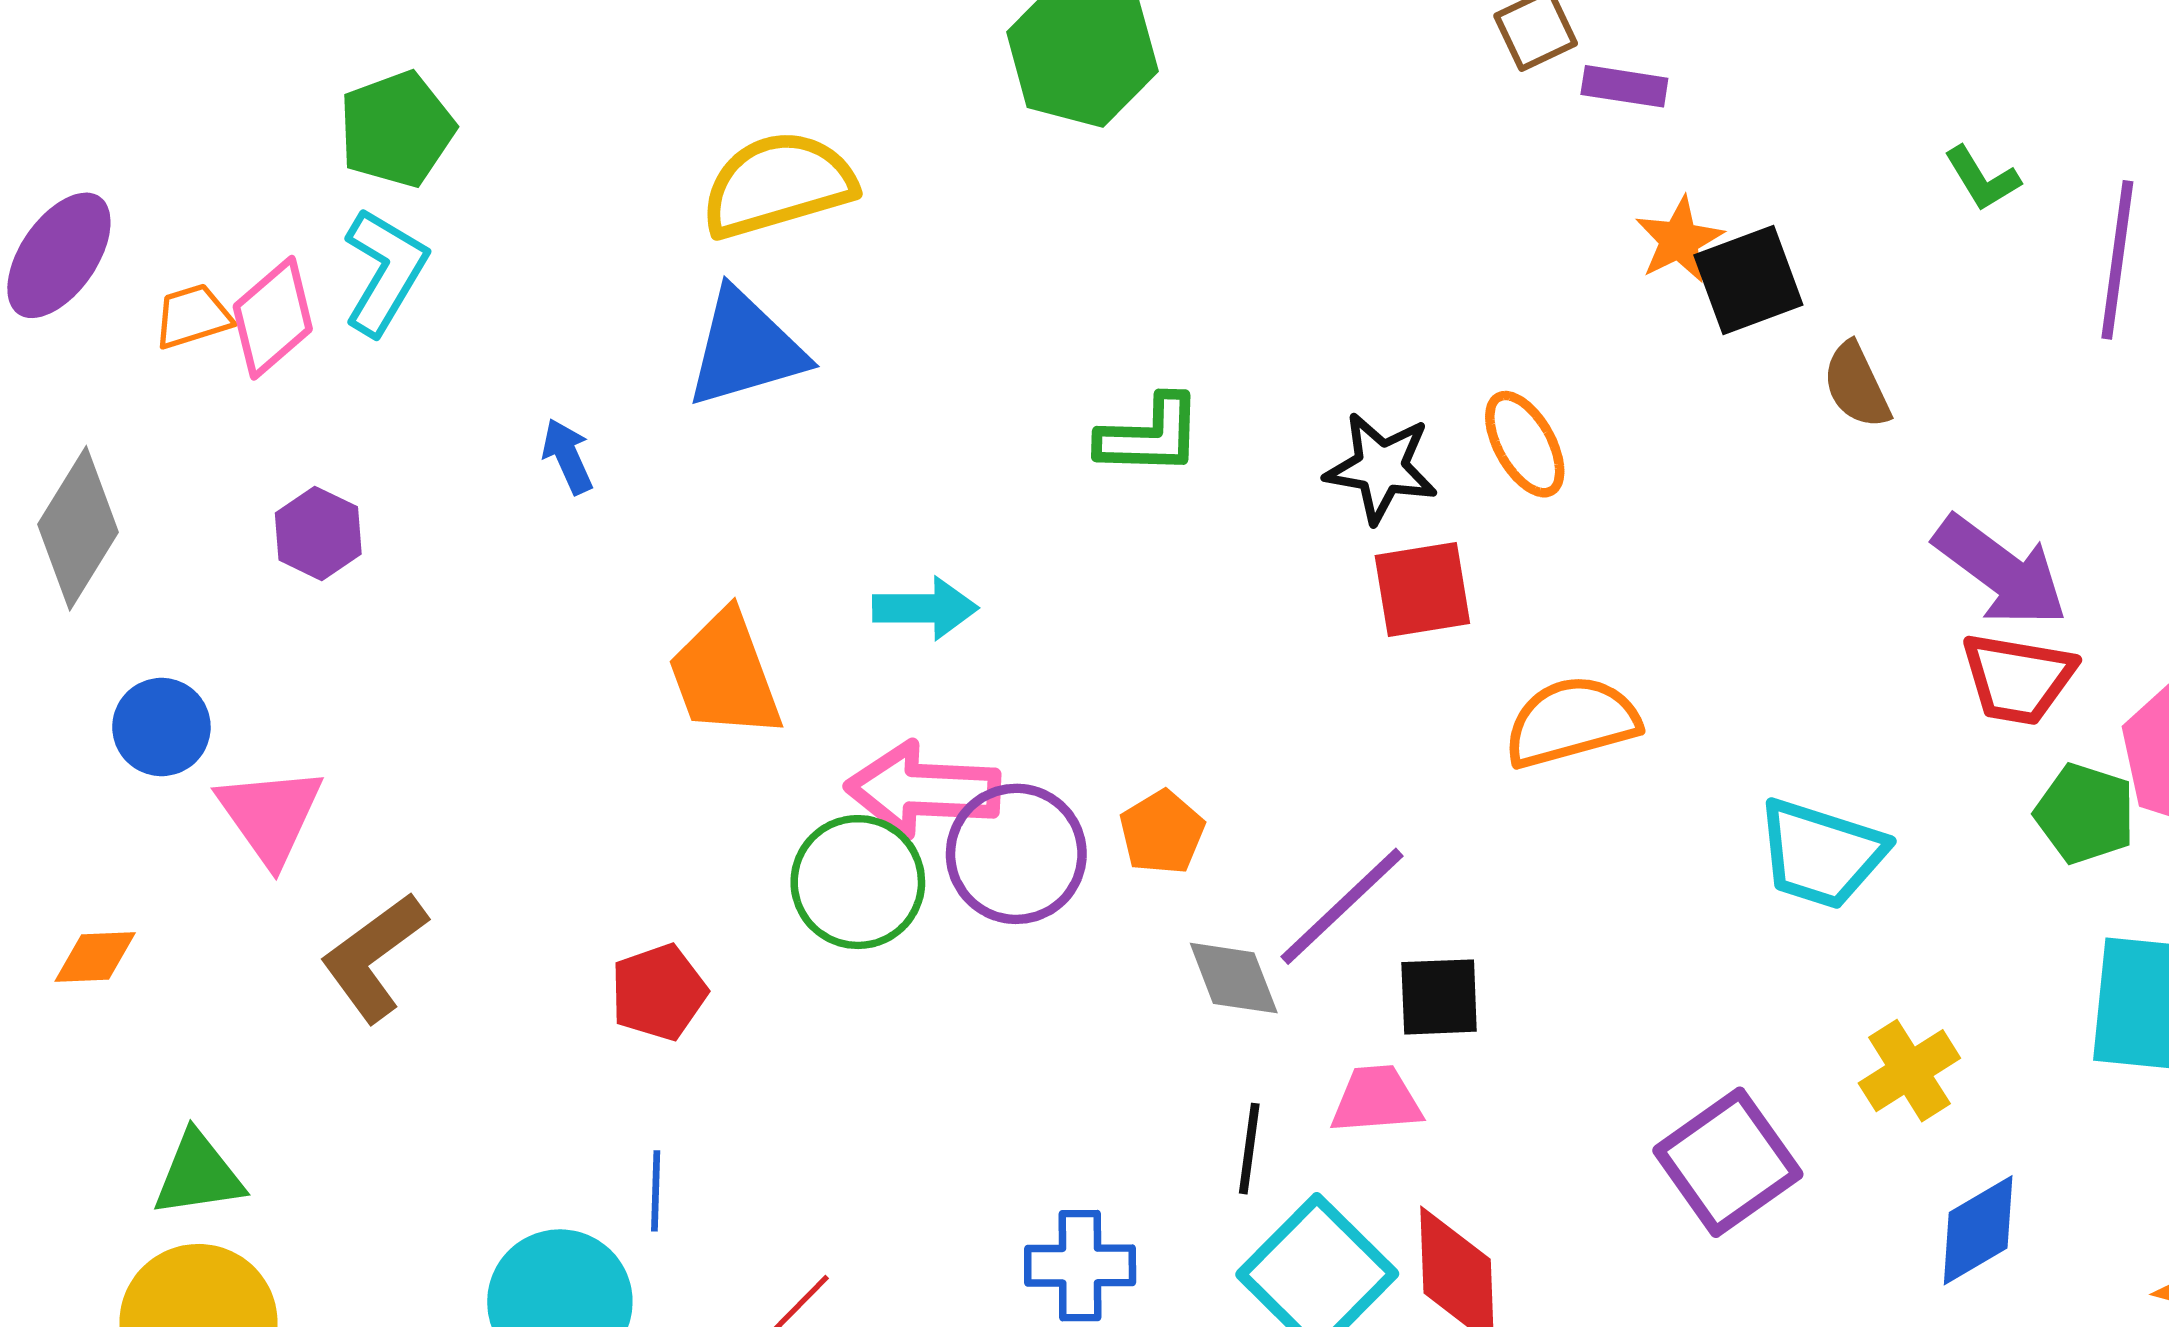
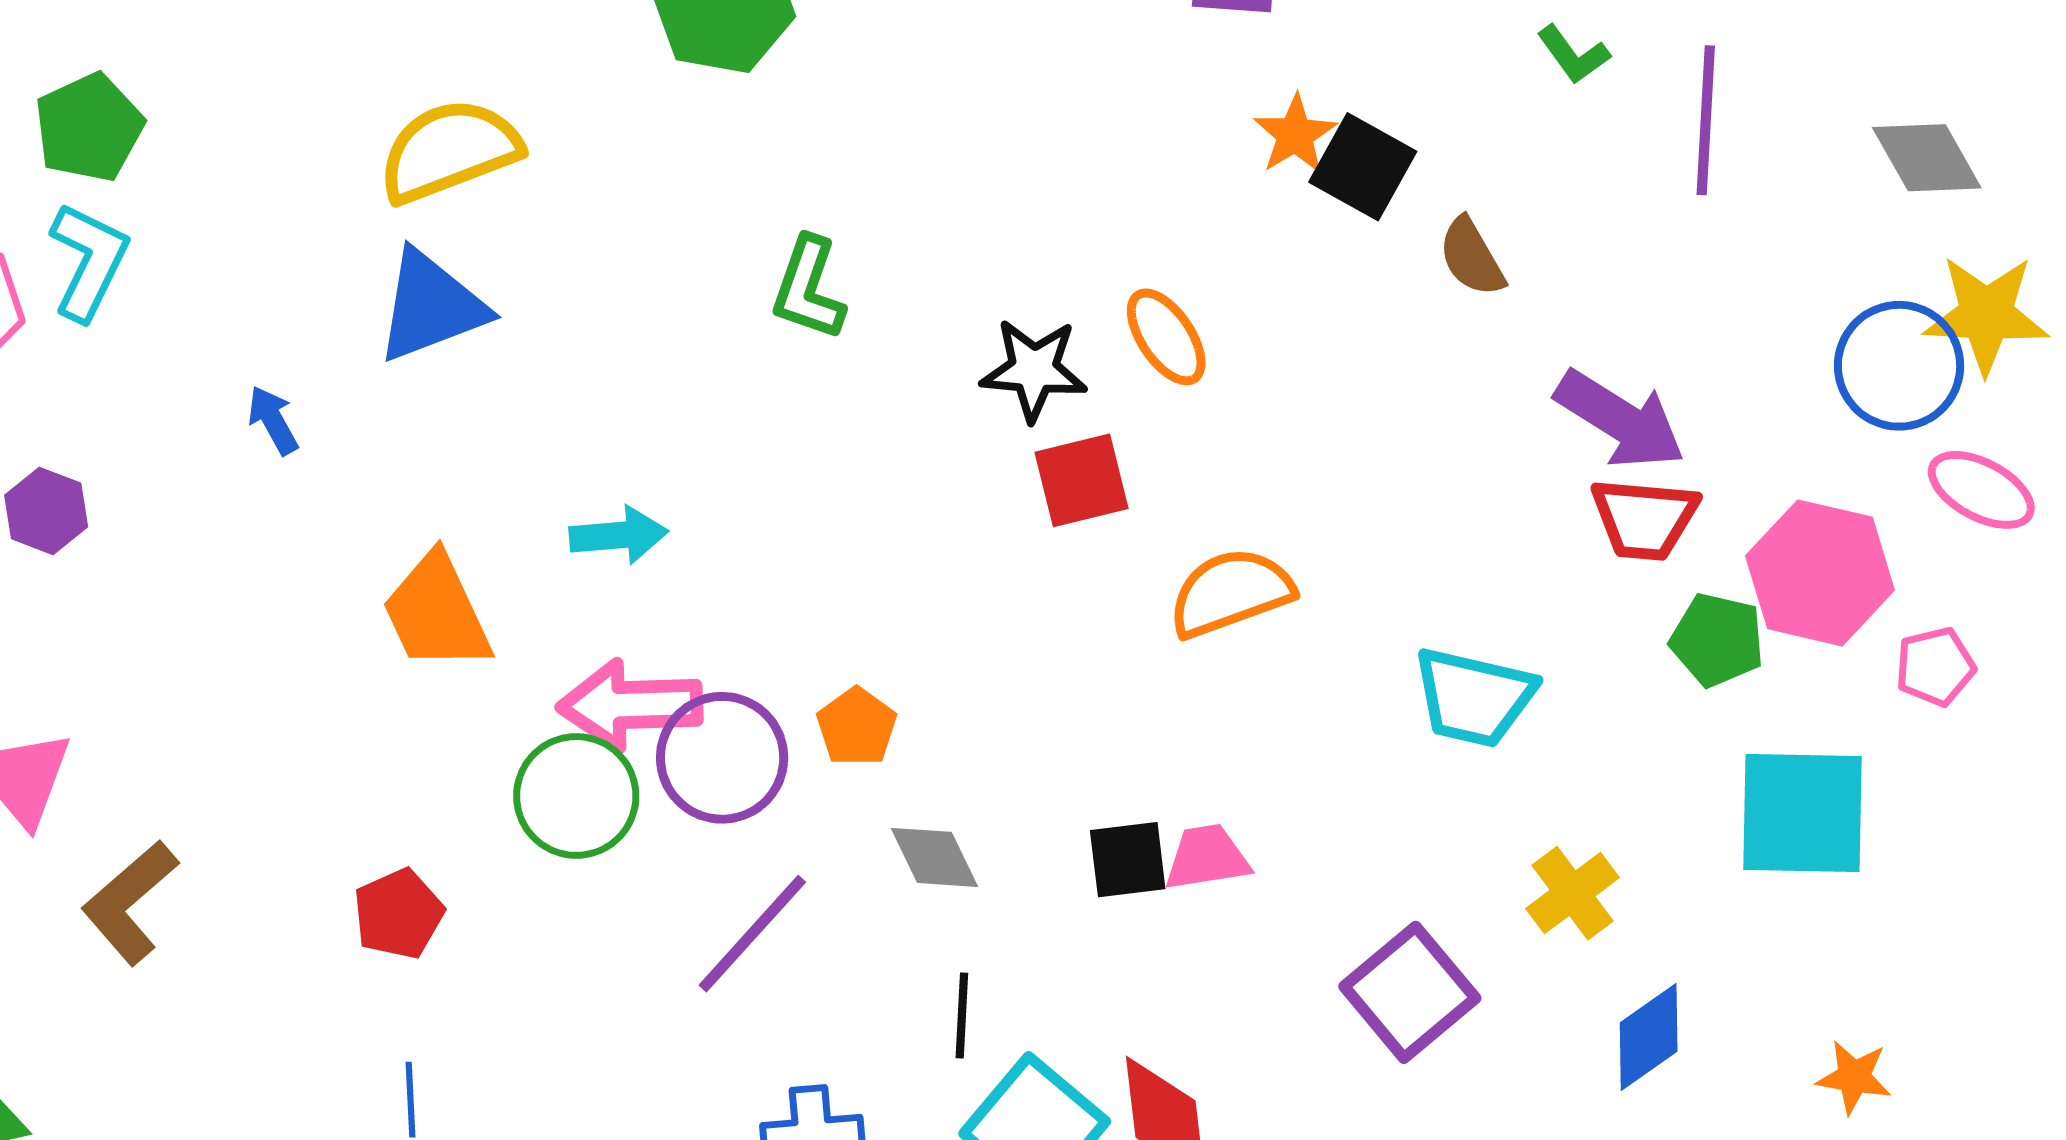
black square: (1748, 280) -> (1363, 167), turned -36
green L-shape: (1150, 436) -> (808, 288), moved, turned 112
purple line: (1342, 906) -> (752, 934), moved
pink trapezoid: (1376, 1100) -> (1207, 857), moved

